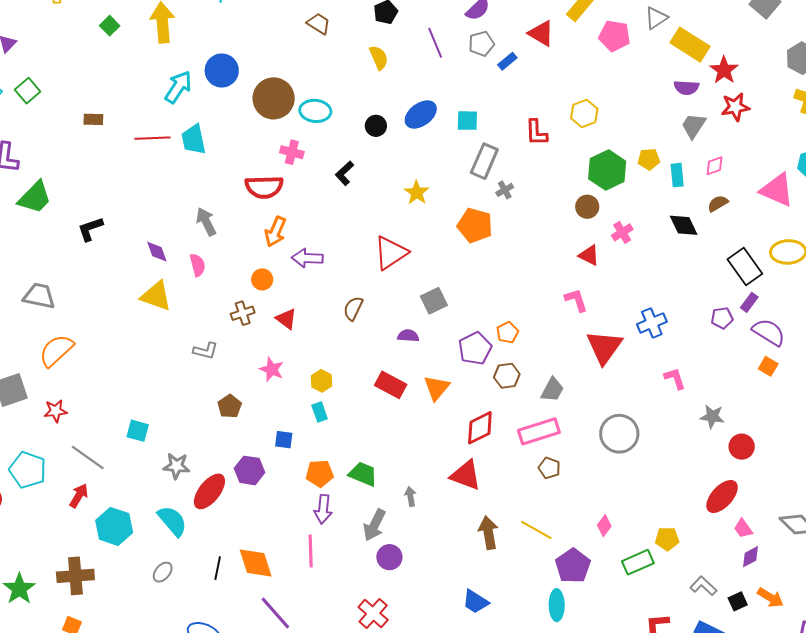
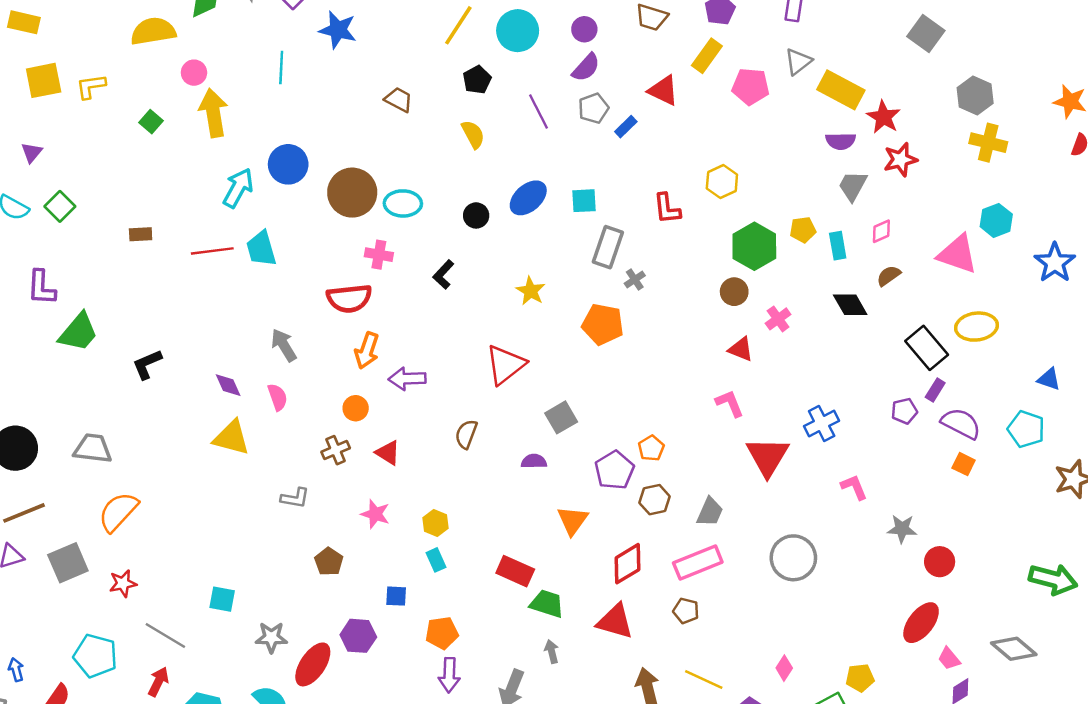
red rectangle: (391, 385) -> (515, 571), moved
brown pentagon: (549, 468) -> (686, 611), moved
green trapezoid: (363, 474) -> (547, 604), moved

